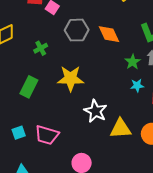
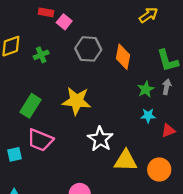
orange diamond: (109, 34) -> (123, 57), turned 30
green cross: (41, 48) -> (41, 55), moved
pink trapezoid: (47, 135) -> (40, 140), moved

